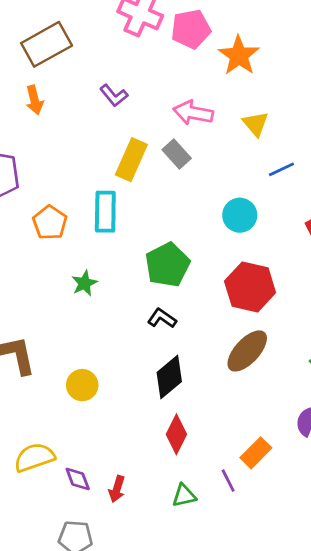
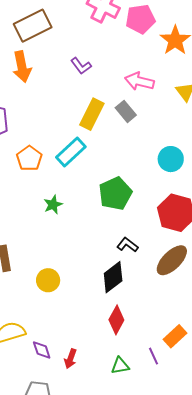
orange arrow: (35, 100) -> (22, 67), size x1.4
cyan rectangle: (105, 212) -> (71, 152), turned 44
black L-shape: (162, 318) -> (127, 245), moved

